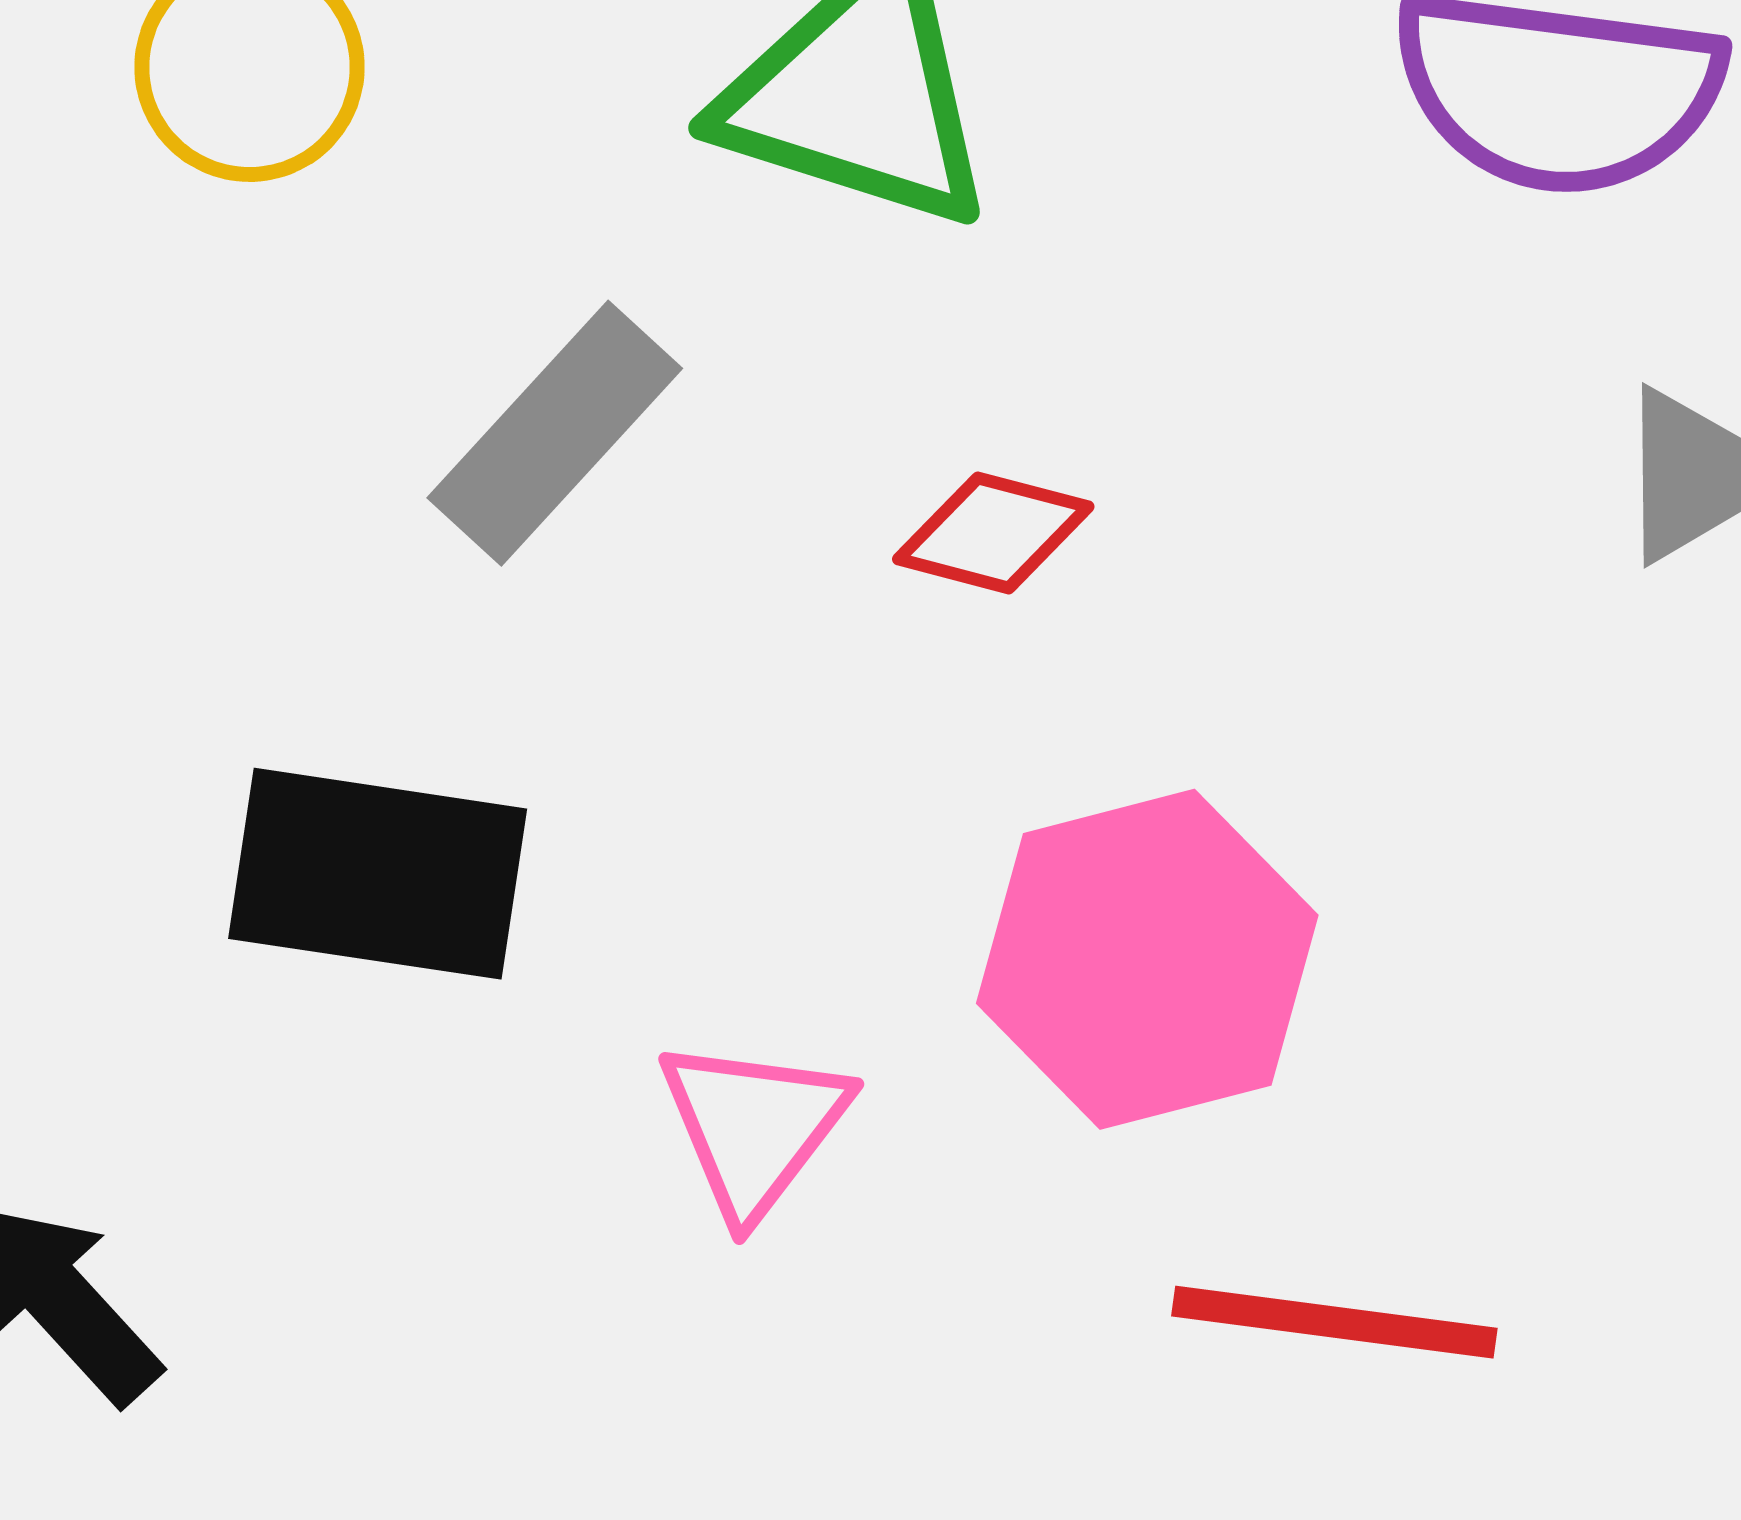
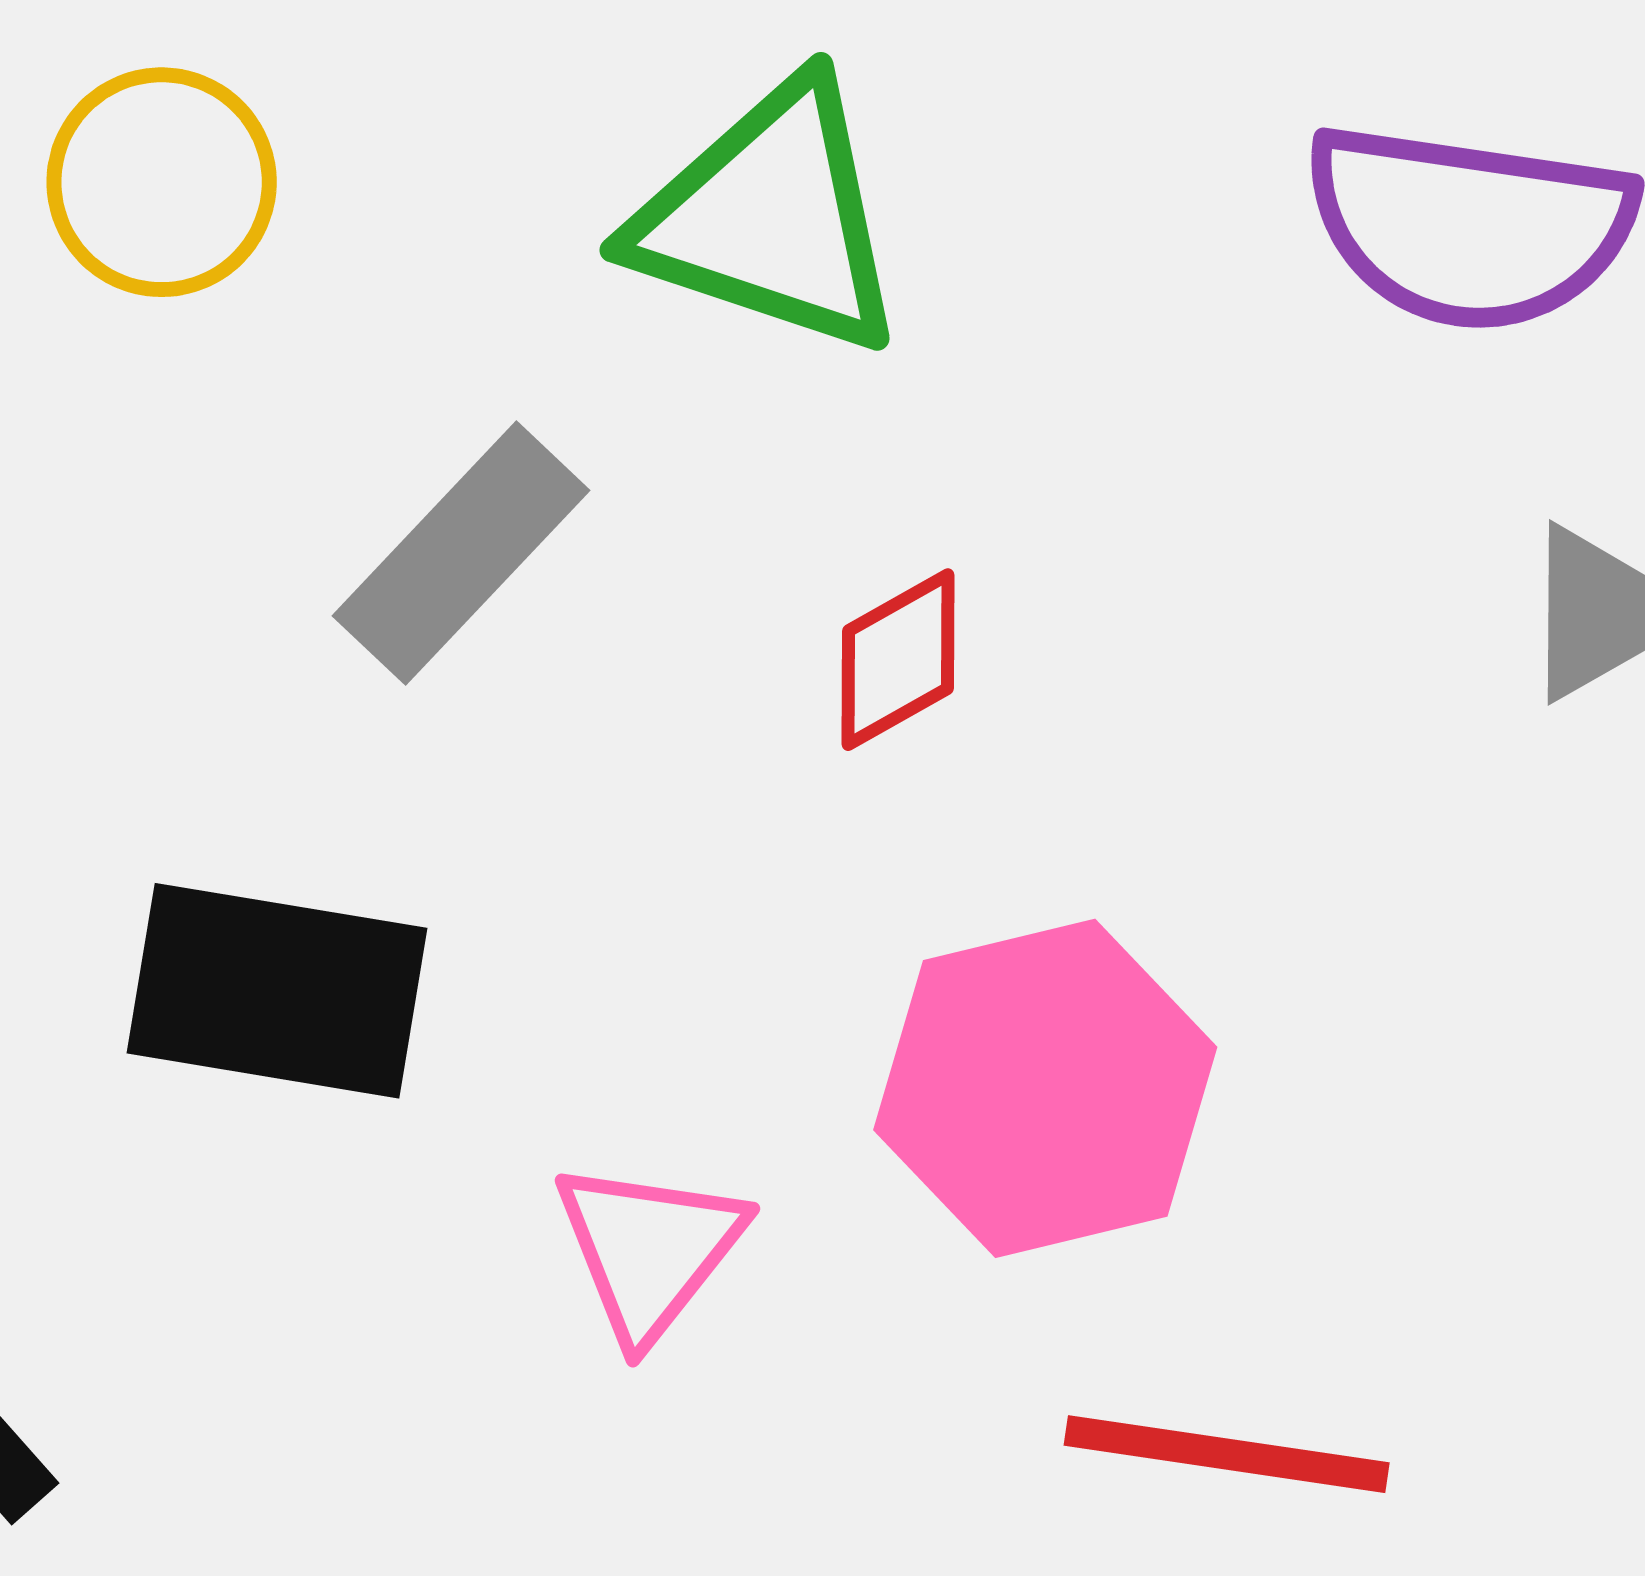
red diamond: (993, 533) -> (898, 660), turned -45

